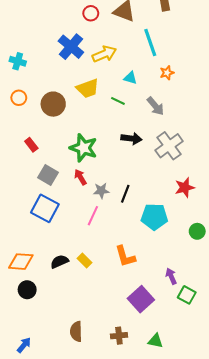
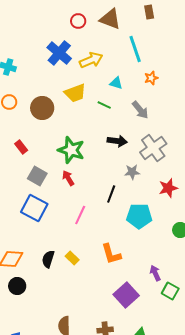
gray star: (101, 191) -> (132, 172), moved
black semicircle: (59, 262) -> (48, 259), turned -48

